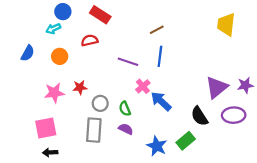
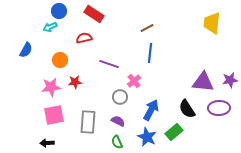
orange circle: (60, 56) -> (60, 60), moved
purple line: (128, 62) -> (109, 64), moved
purple triangle: (217, 87) -> (203, 82), turned 45
blue arrow: (161, 101) -> (151, 110), moved, turned 75
gray circle: (100, 103) -> (120, 97), moved
green semicircle: (125, 109) -> (117, 142), moved
pink square: (46, 128) -> (54, 115), moved

